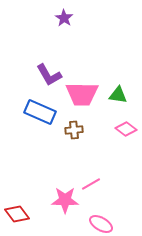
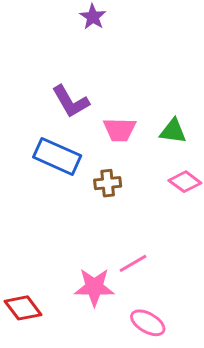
pink trapezoid: (82, 94) -> (120, 130), size x0.7

